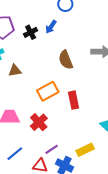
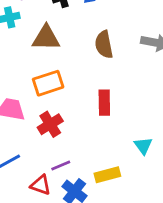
brown triangle: (15, 71) -> (46, 38), moved, size x1.5
orange rectangle: (48, 91) -> (48, 83), moved

